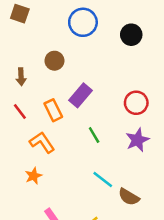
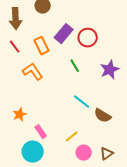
brown arrow: (21, 77) -> (16, 19), size x1.5
red circle: (136, 103) -> (88, 38), moved
orange star: (33, 176) -> (20, 115), moved

